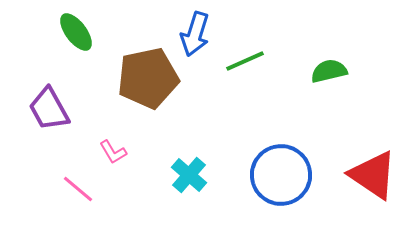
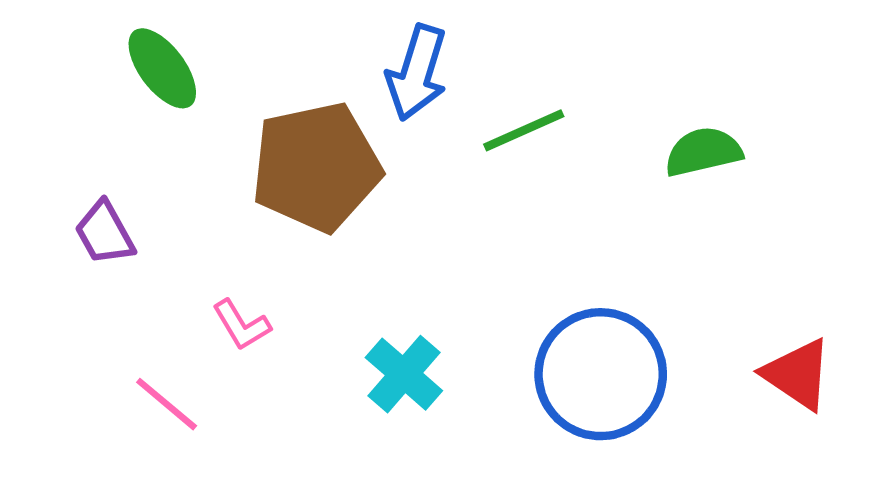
purple trapezoid: (49, 109) -> (105, 233), size x0.7
red triangle: (373, 175) -> (797, 374), size x0.7

